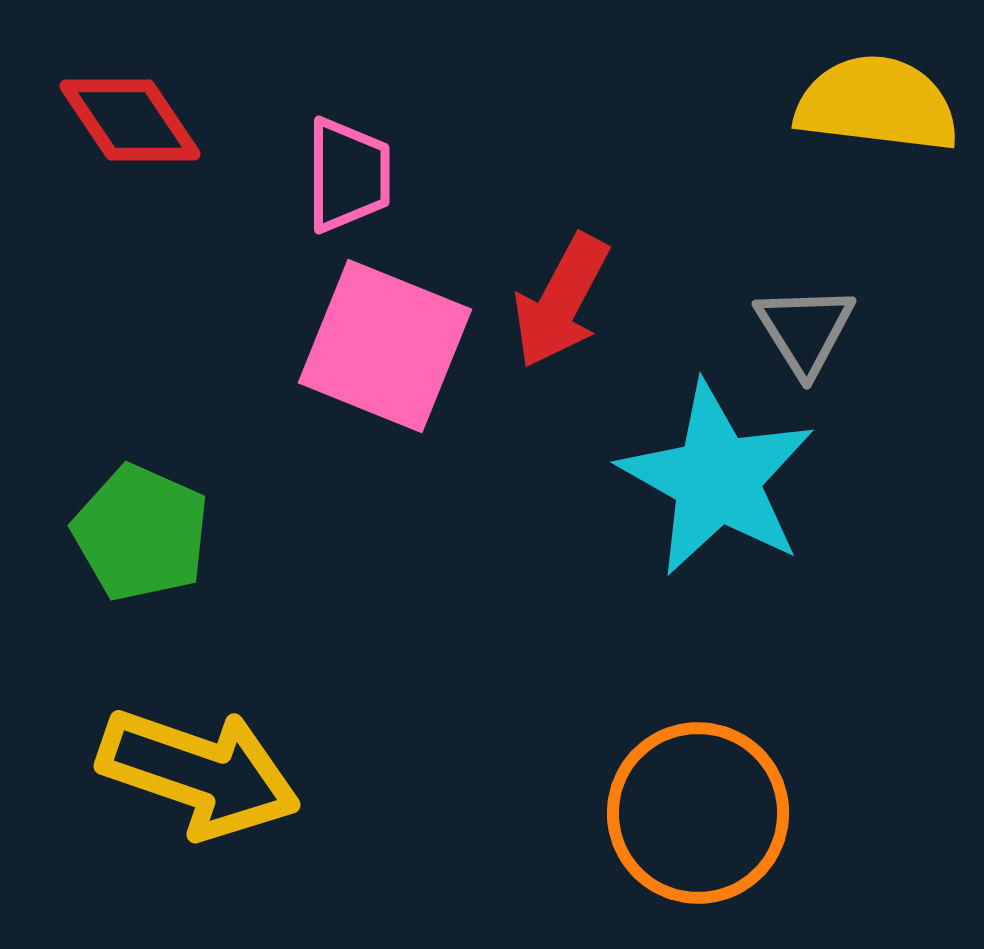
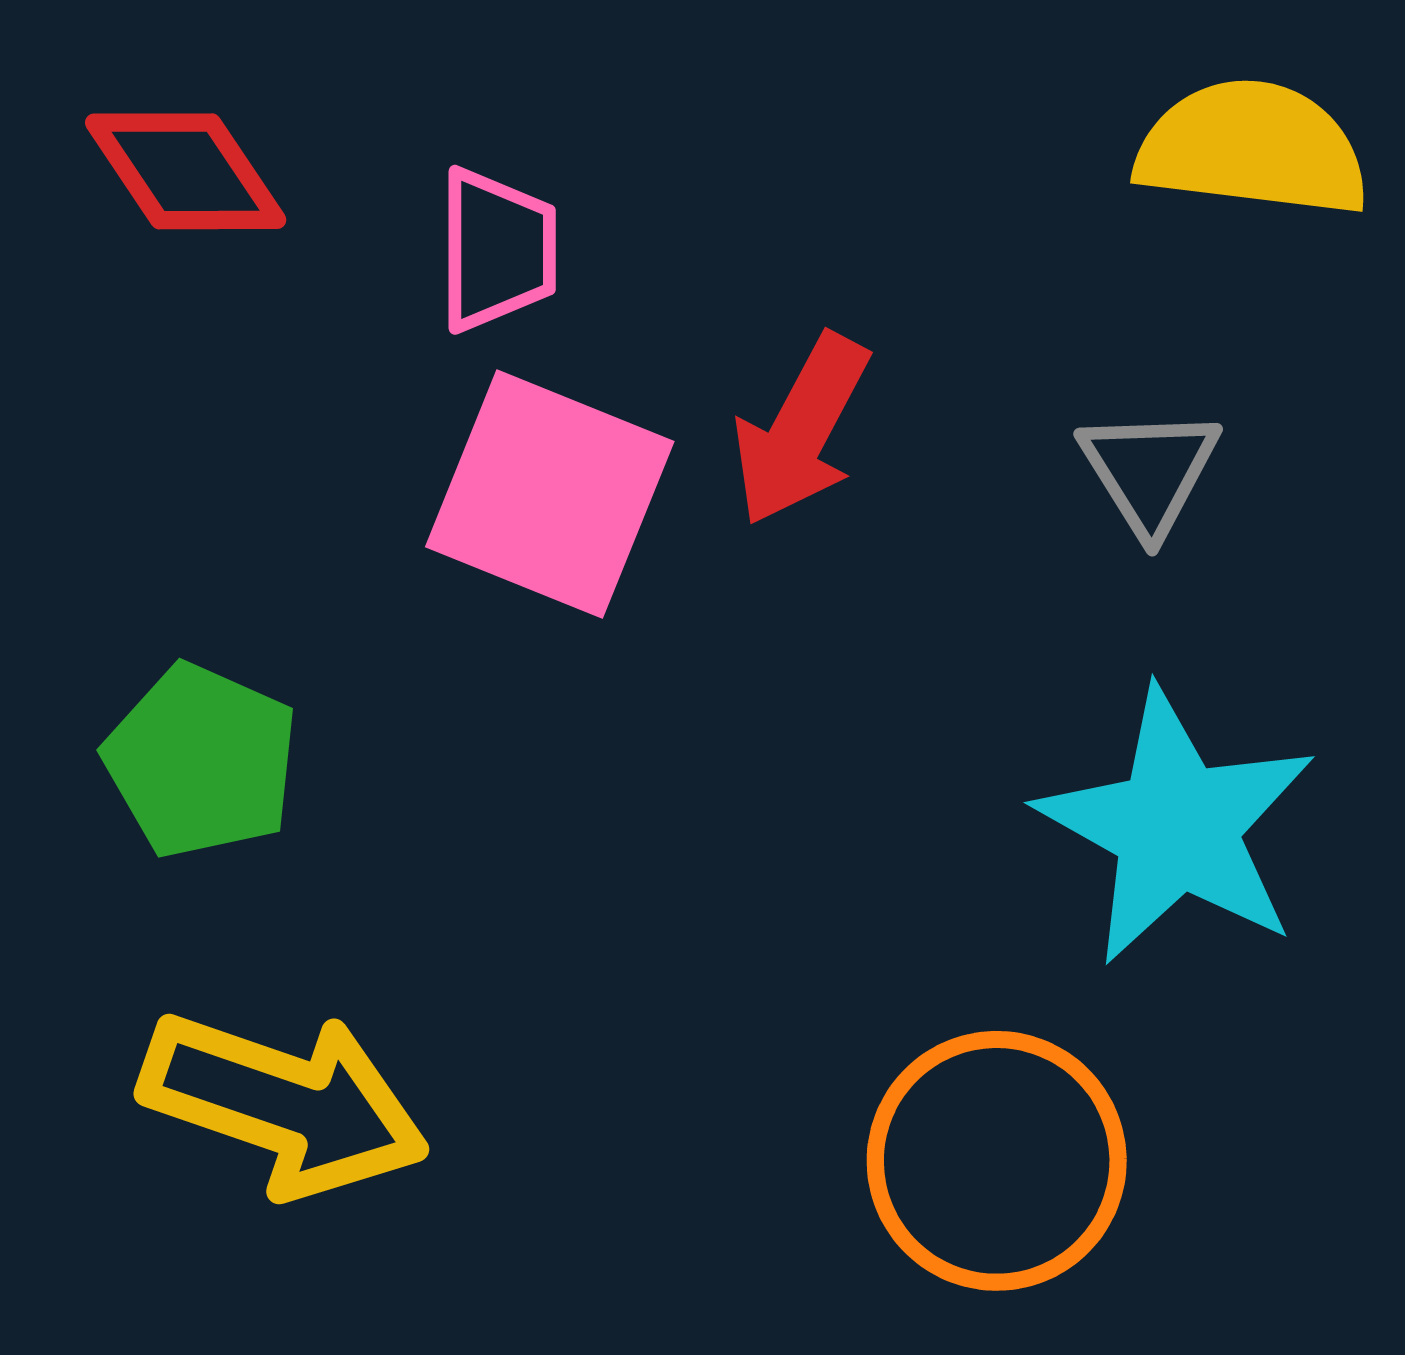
cyan star: (717, 479) -> (1177, 827), moved

